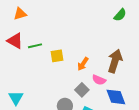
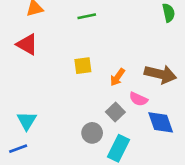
green semicircle: (120, 15) -> (169, 13), turned -56
green line: (35, 46) -> (87, 16), moved
brown arrow: (115, 61) -> (160, 74), turned 85

